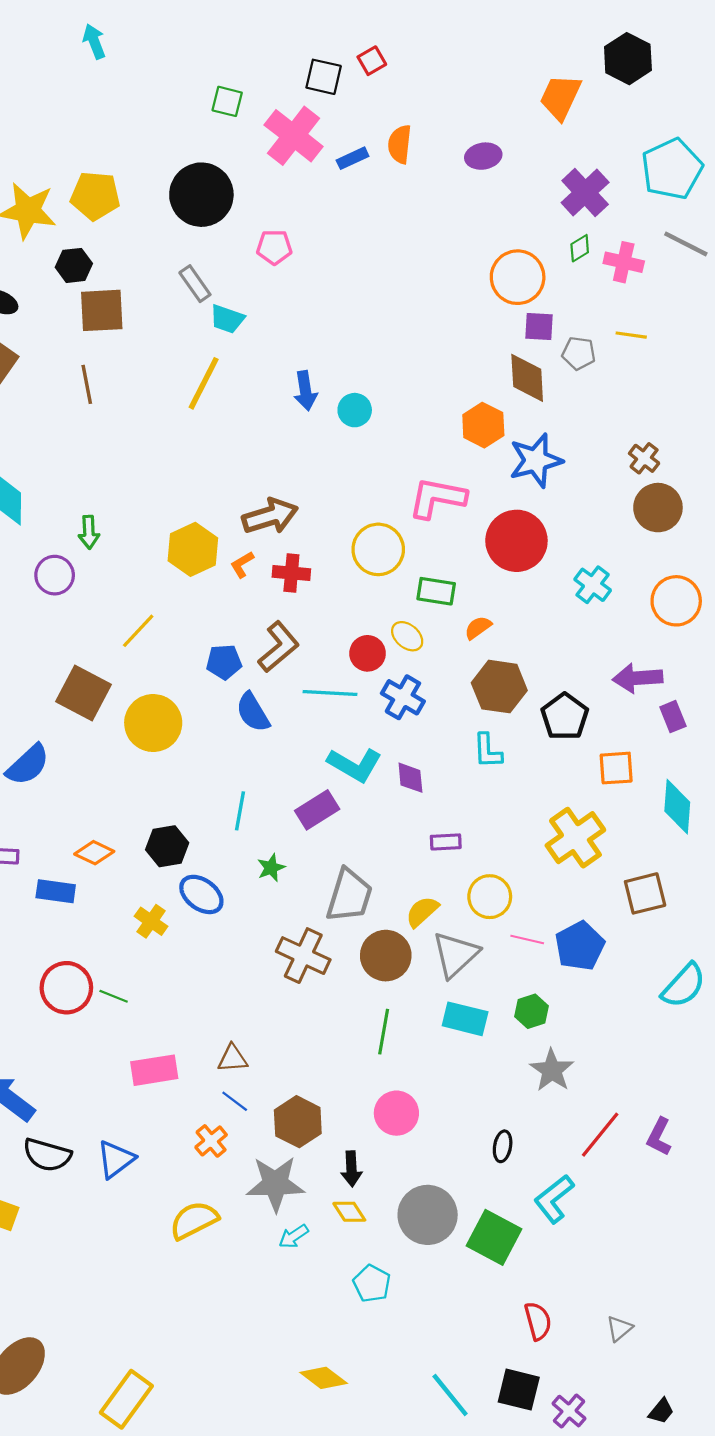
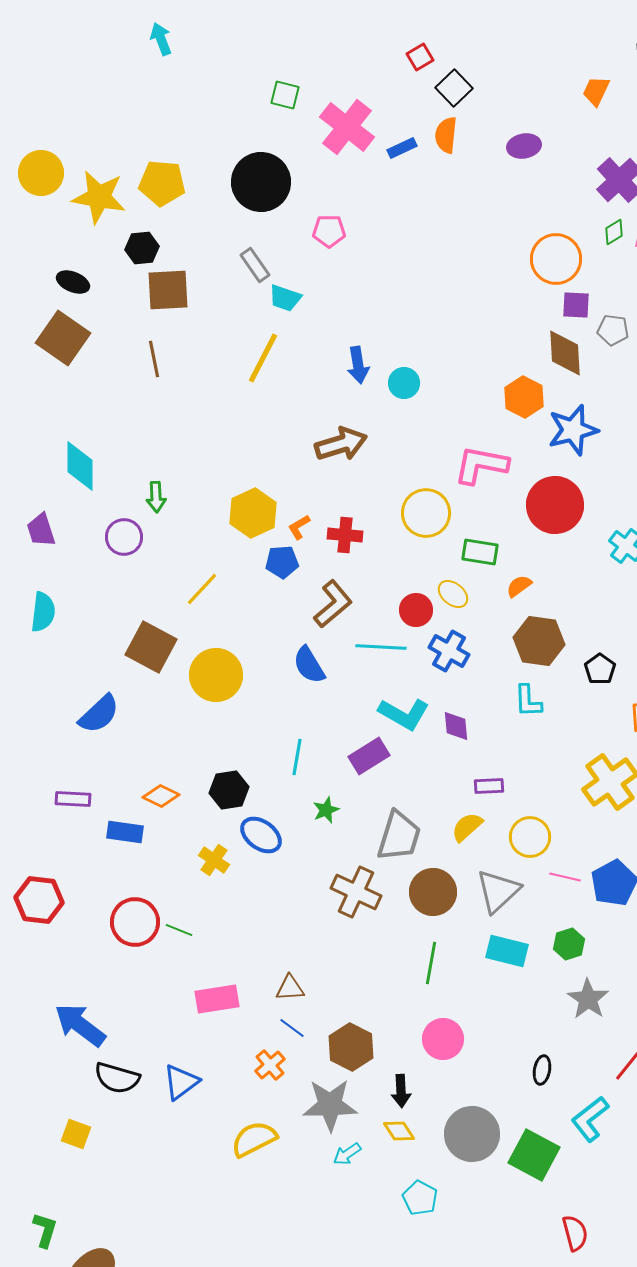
black square: (324, 77) -> (454, 88), moved, turned 33
orange trapezoid: (560, 97) -> (596, 91), size x0.7
brown arrow: (270, 516) -> (341, 444), moved
blue pentagon: (224, 662) -> (282, 562), moved
black pentagon: (565, 717) -> (600, 669), size x0.7
yellow semicircle: (422, 912) -> (467, 827), moved

